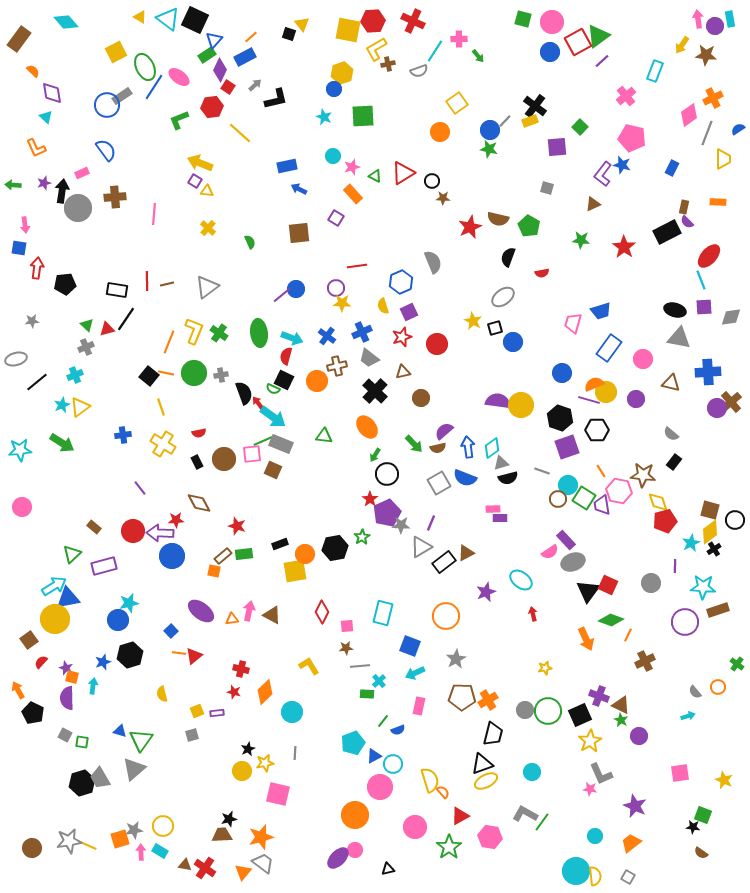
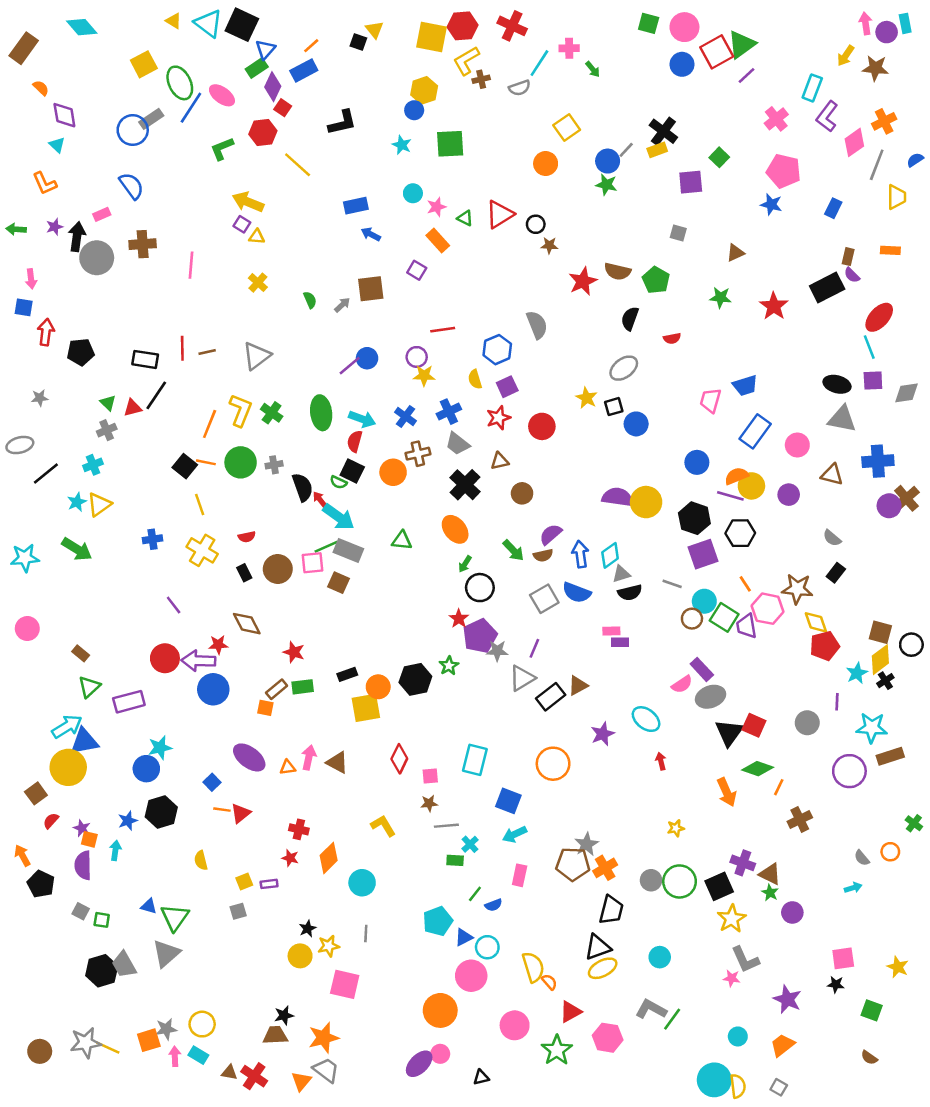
gray arrow: (255, 85) -> (342, 305), moved
purple L-shape: (603, 174) -> (827, 116), moved
brown rectangle: (94, 527) -> (81, 653), moved
gray star: (456, 659) -> (587, 844), moved
black star: (693, 827) -> (836, 984), moved

